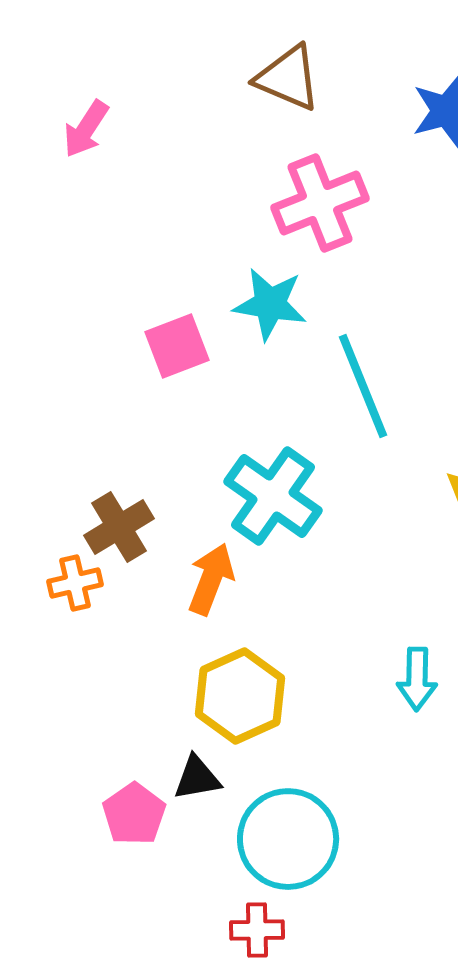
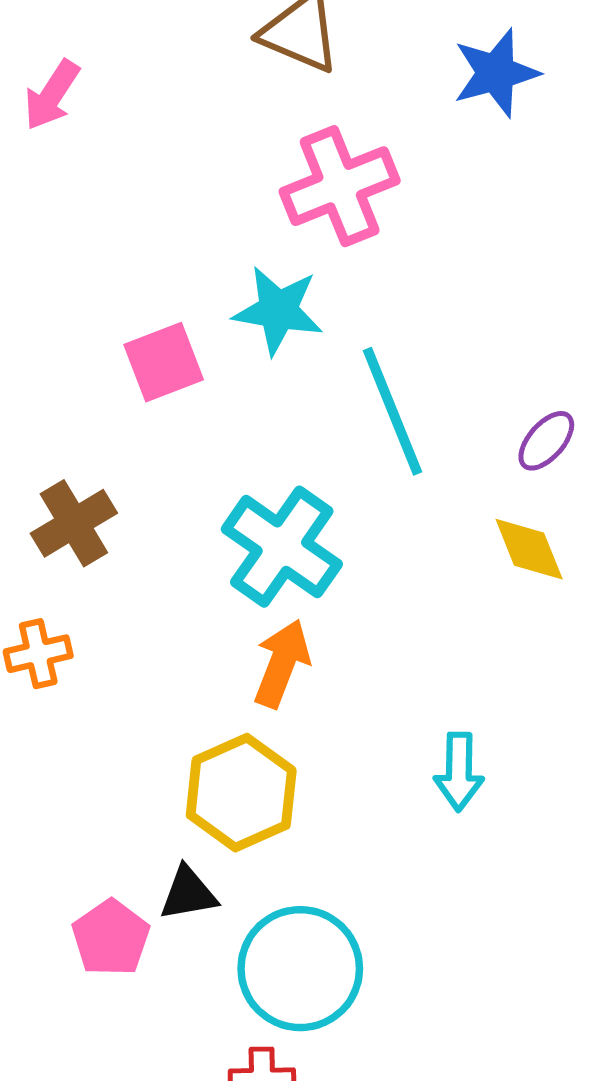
brown cross: (119, 527) -> (74, 523), moved
orange arrow: (211, 579) -> (282, 663), moved

